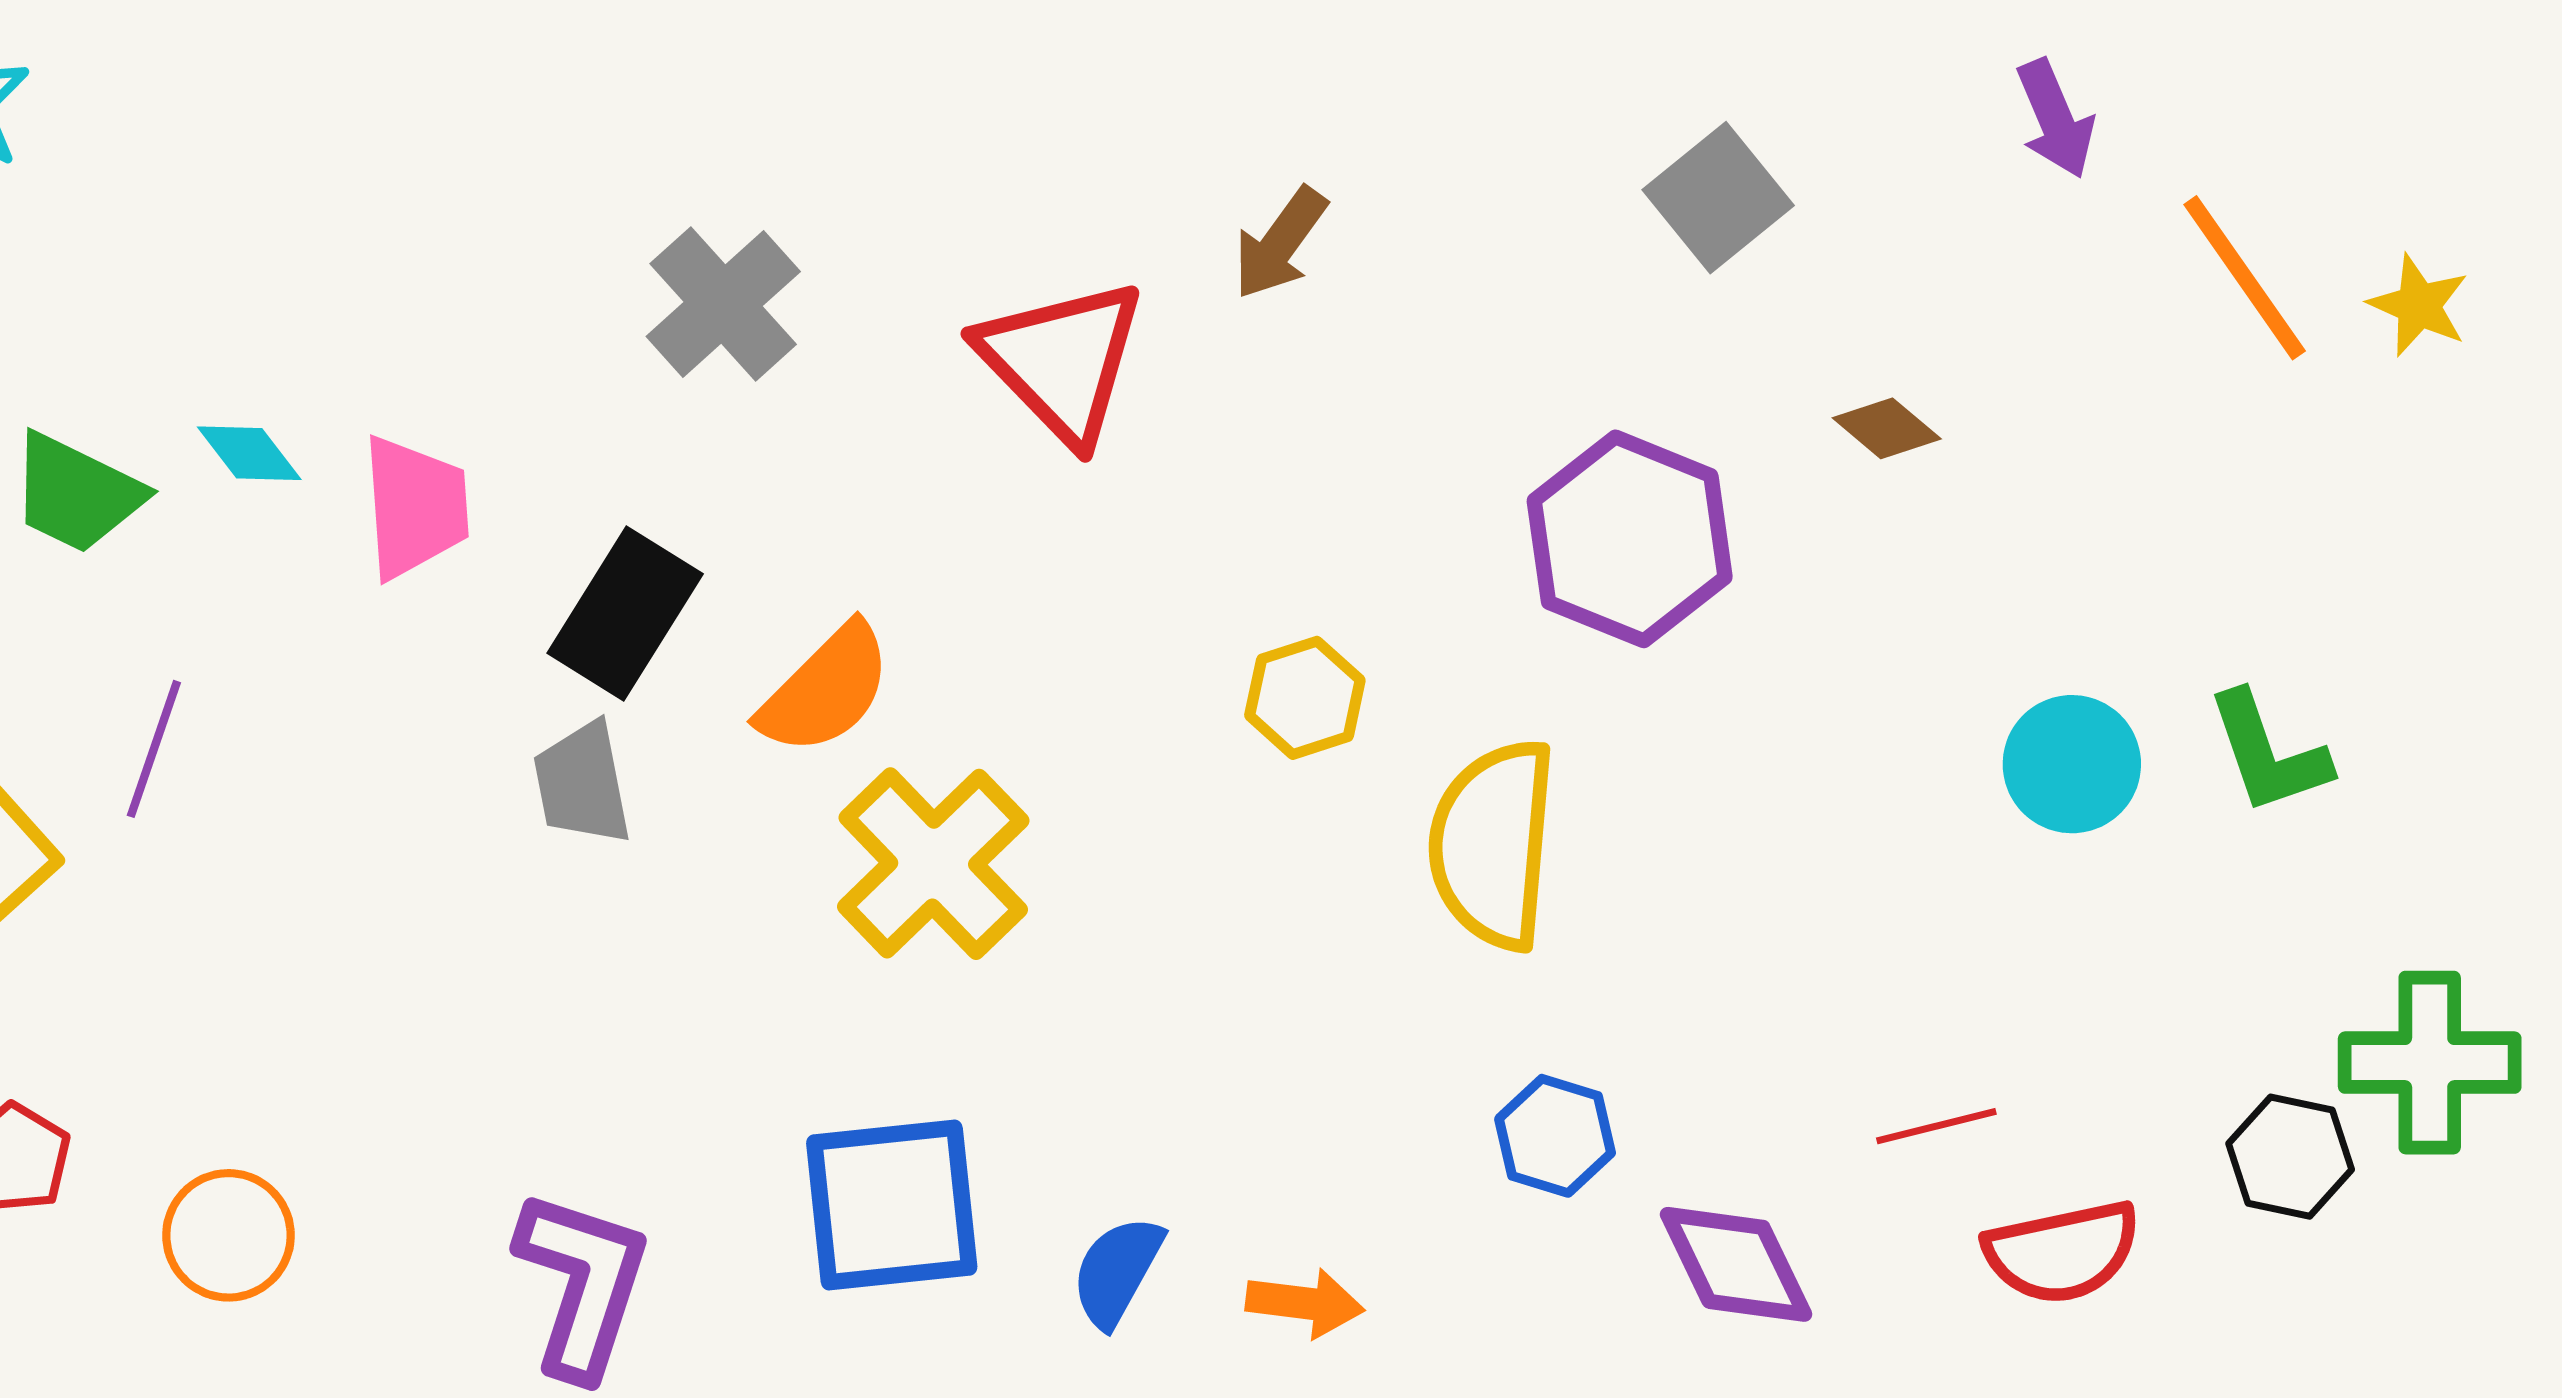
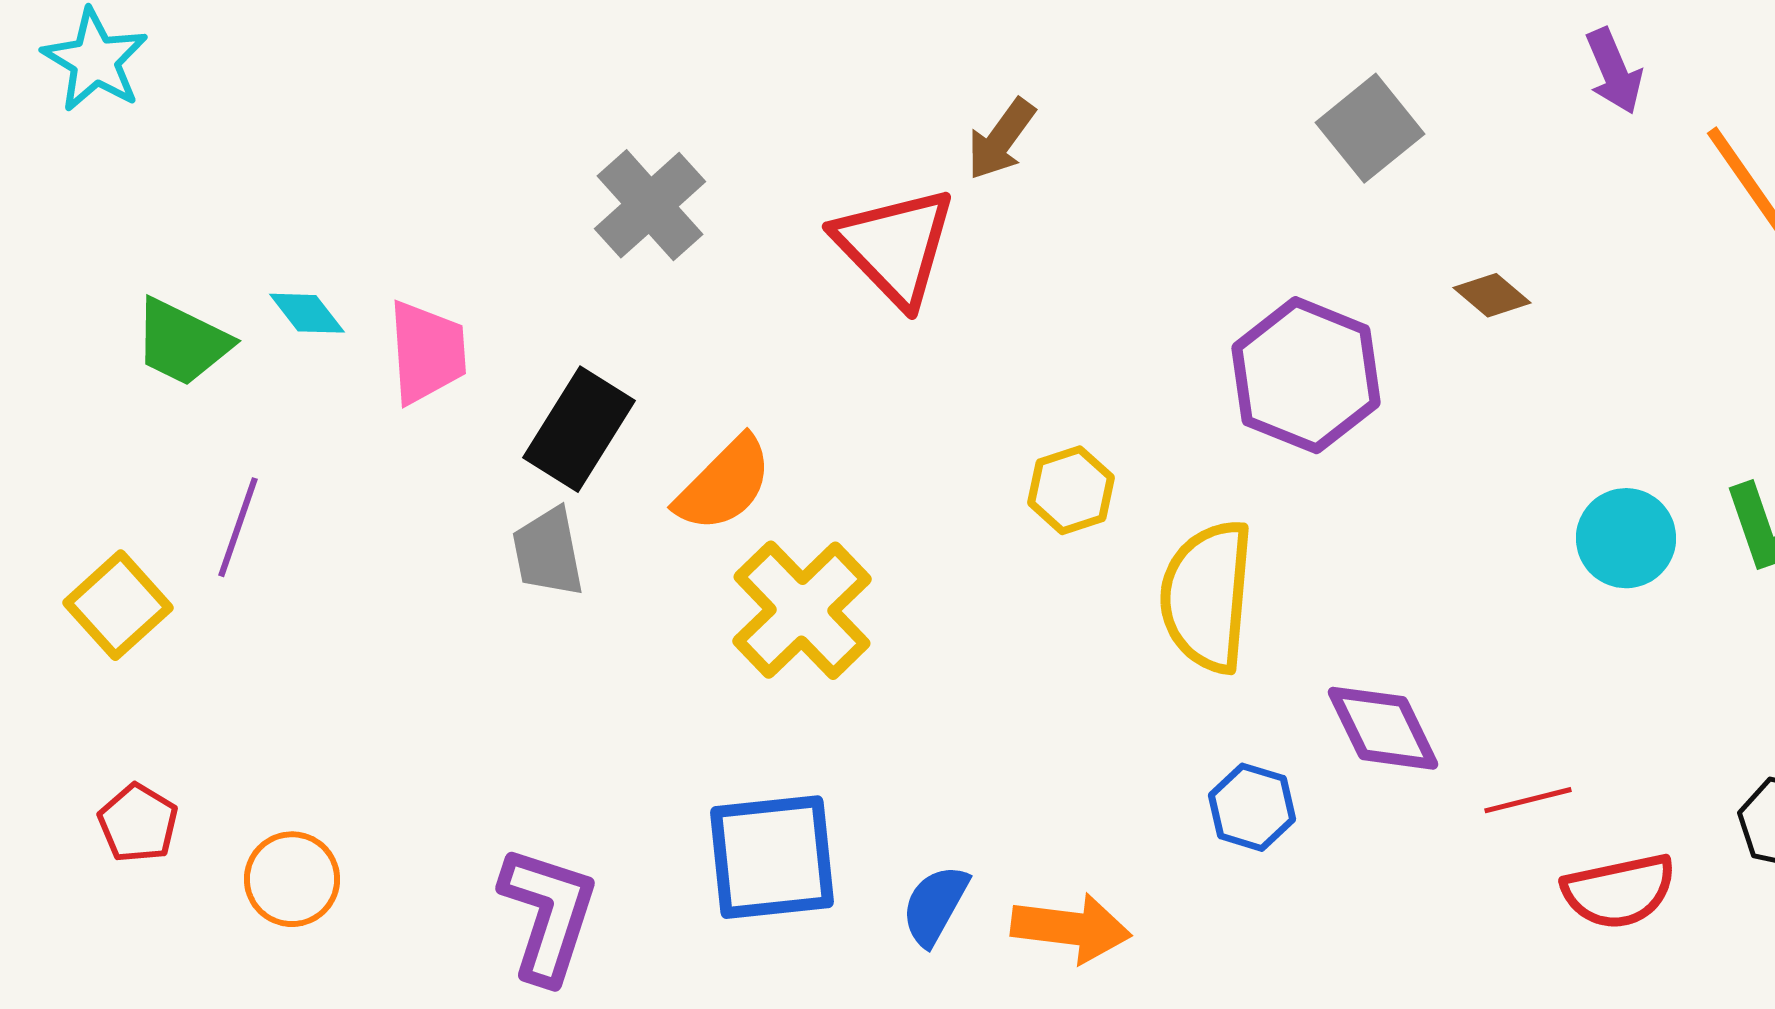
brown arrow: (1280, 243) -> (1001, 139), moved
purple diamond: (1736, 1264) -> (1383, 728), moved
orange arrow: (1305, 1303) -> (1071, 928), size x1.4

